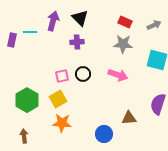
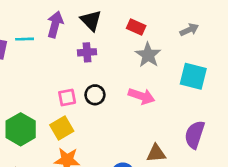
red rectangle: (125, 22) -> (136, 27), moved
gray star: (123, 44) -> (148, 55), turned 30

